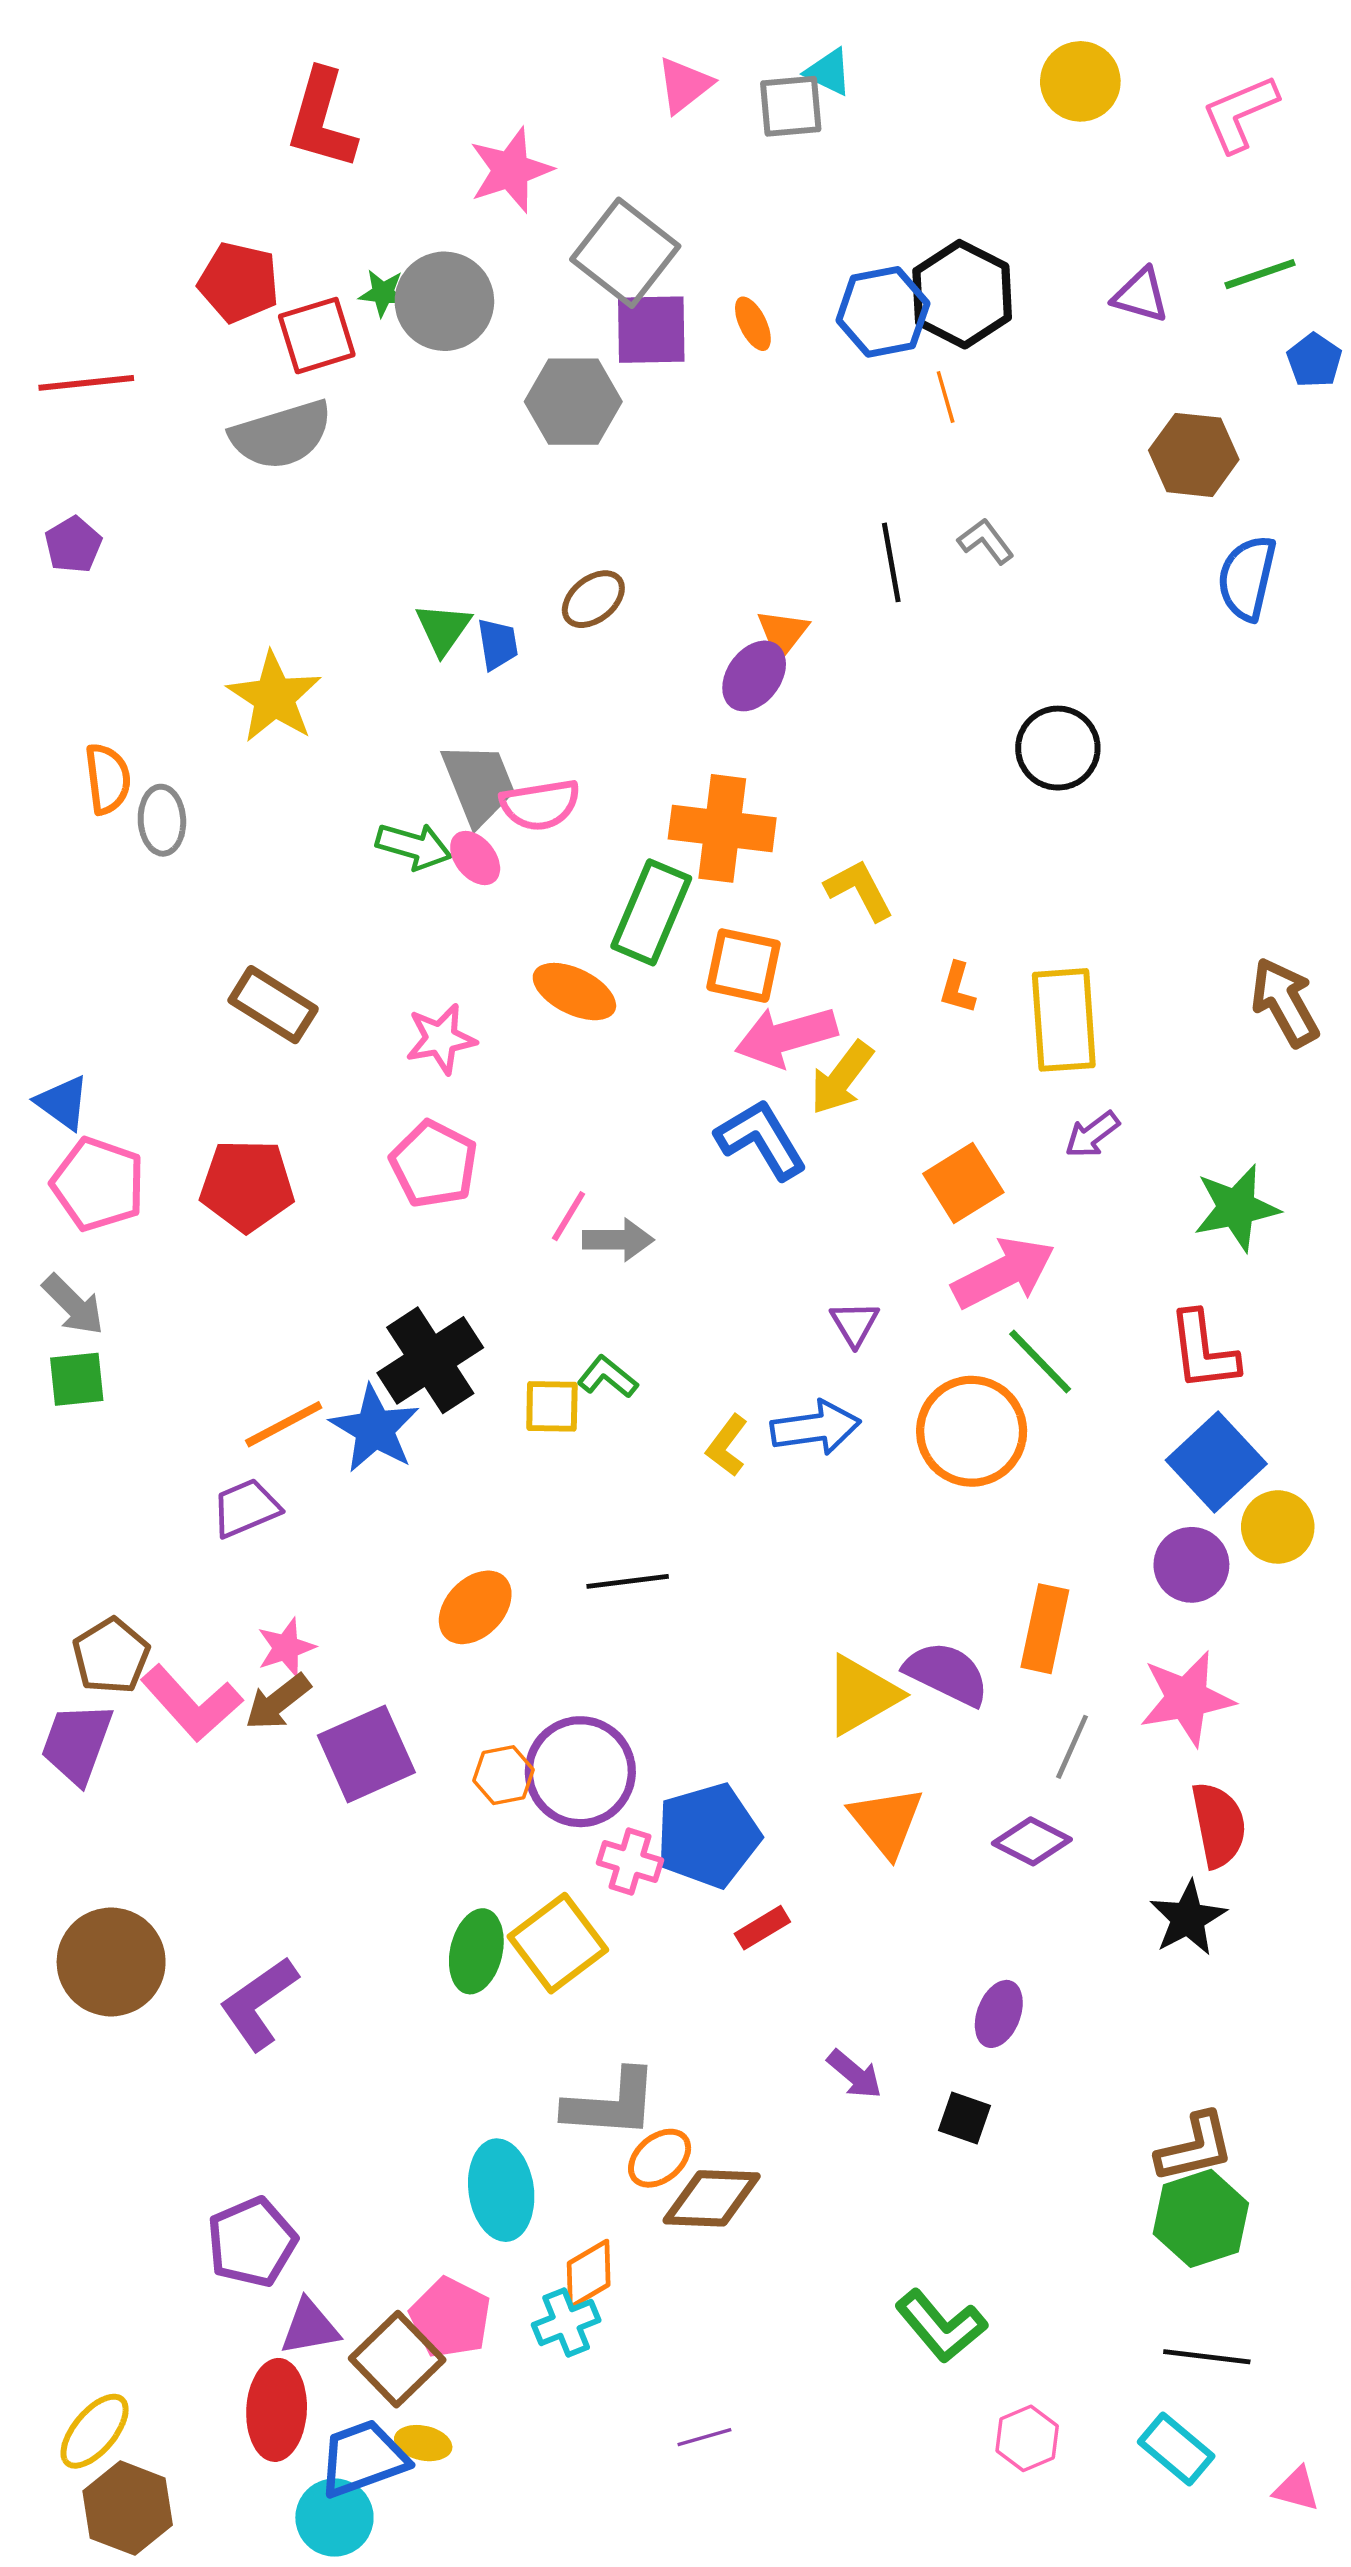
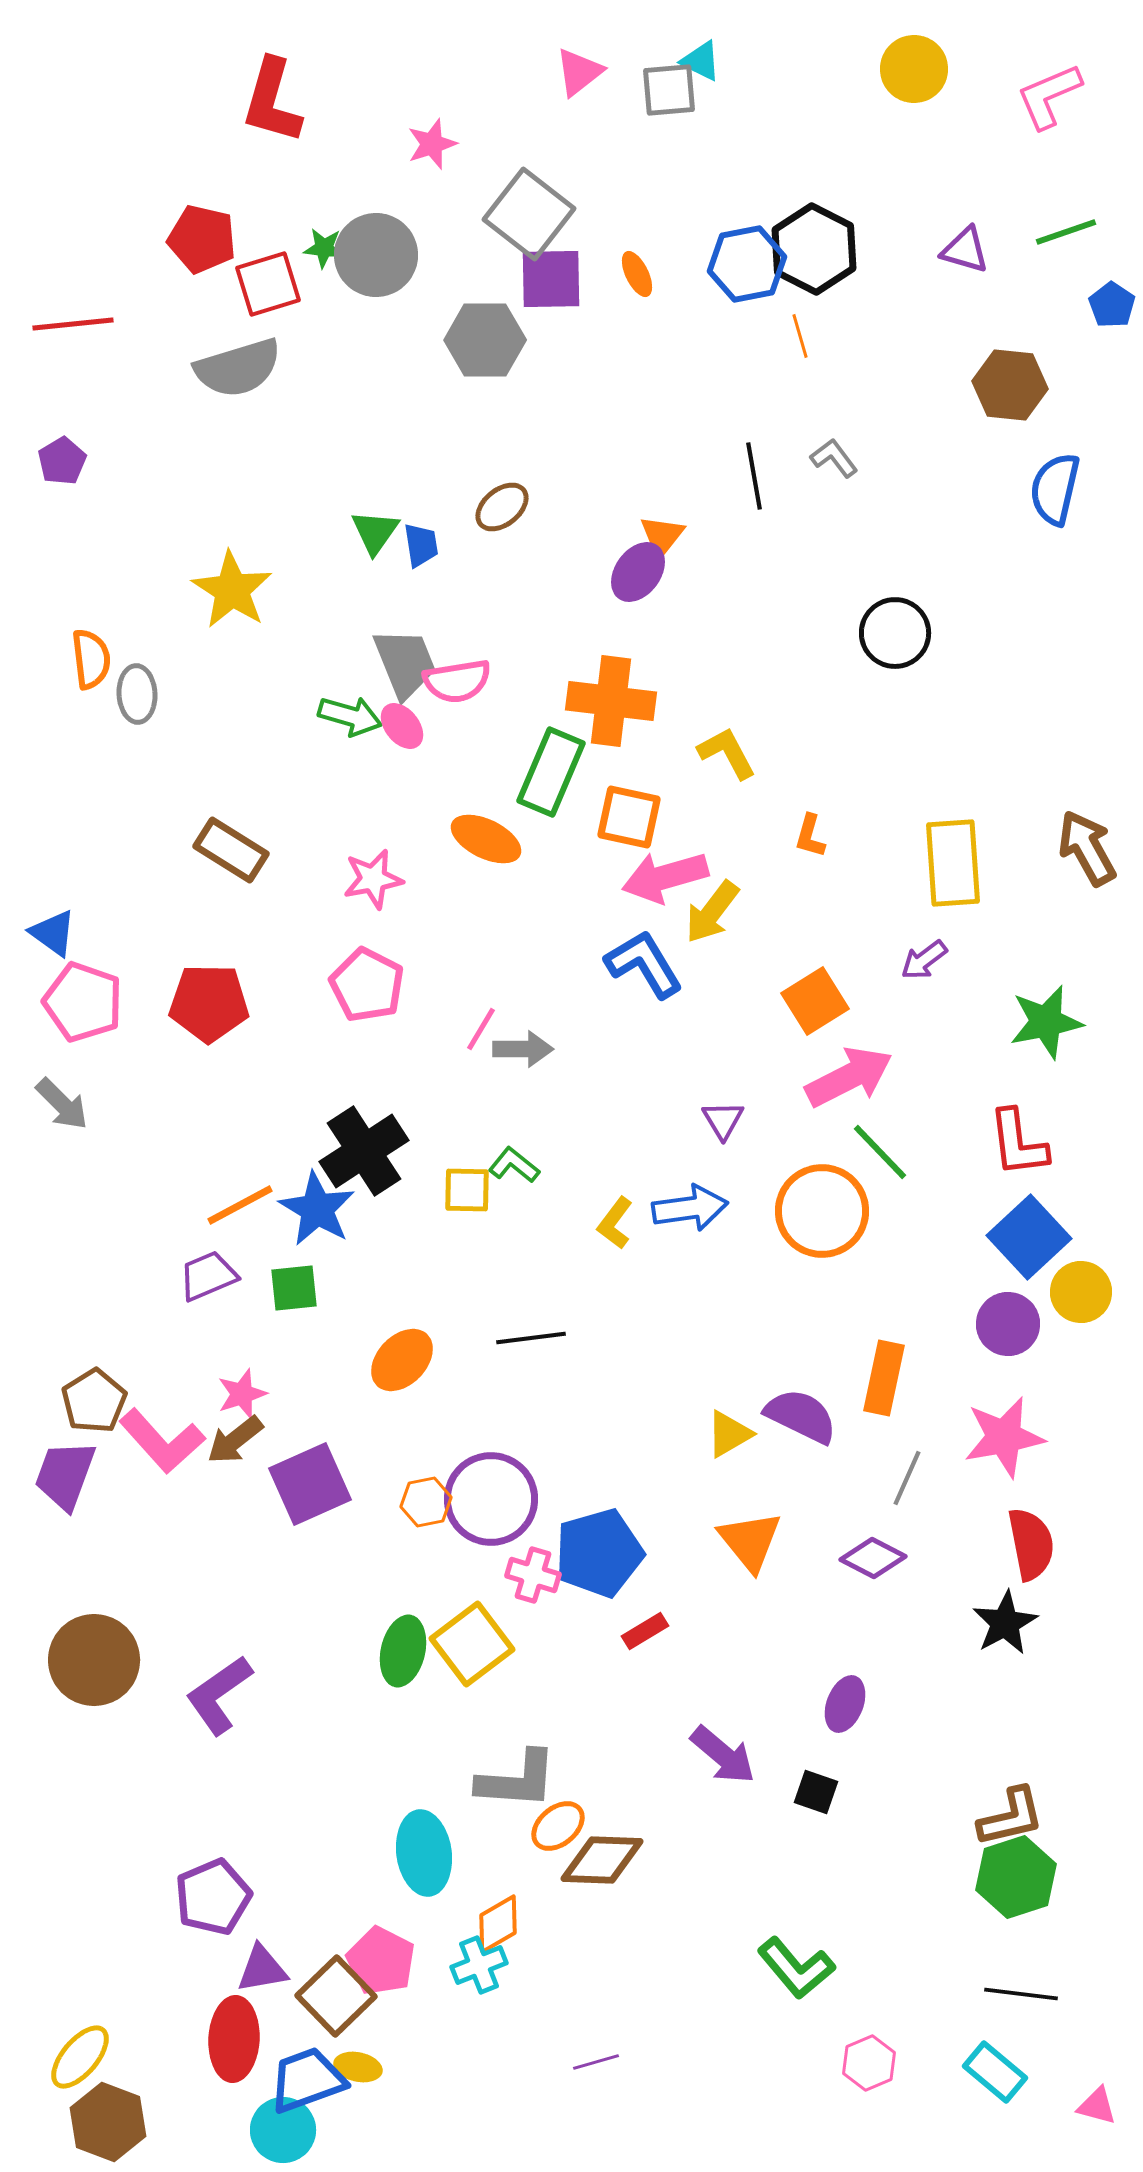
pink star: (511, 170) -> (432, 144), size x0.7
yellow rectangle: (1064, 1020) -> (953, 863), moved
green square: (77, 1379) -> (294, 1288), moved
yellow triangle: (862, 1695) -> (729, 1434), size x0.7
purple arrow: (855, 2074) -> (723, 1755), size x1.4

